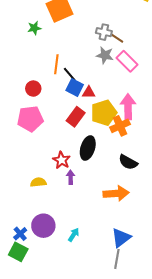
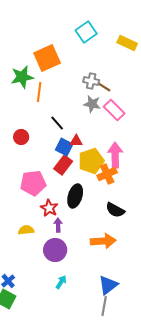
green star: (34, 28) -> (22, 77), size x1.6
orange line: (56, 64) -> (39, 92), moved
blue square: (75, 88) -> (64, 147), moved
pink pentagon: (30, 119) -> (33, 183), moved
purple circle: (43, 226) -> (55, 250), moved

